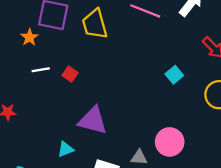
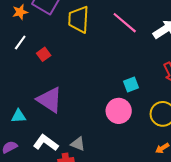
white line: (41, 70) -> (20, 42), turned -63
pink circle: (170, 142) -> (119, 111), moved

